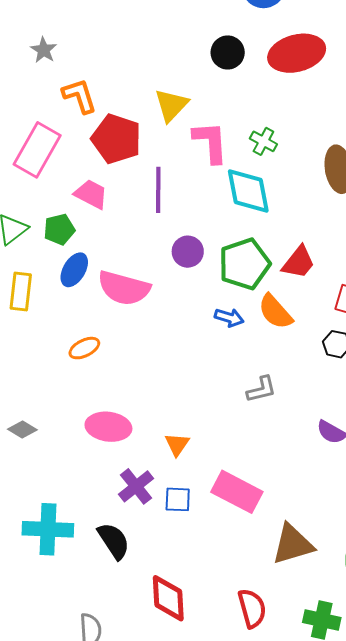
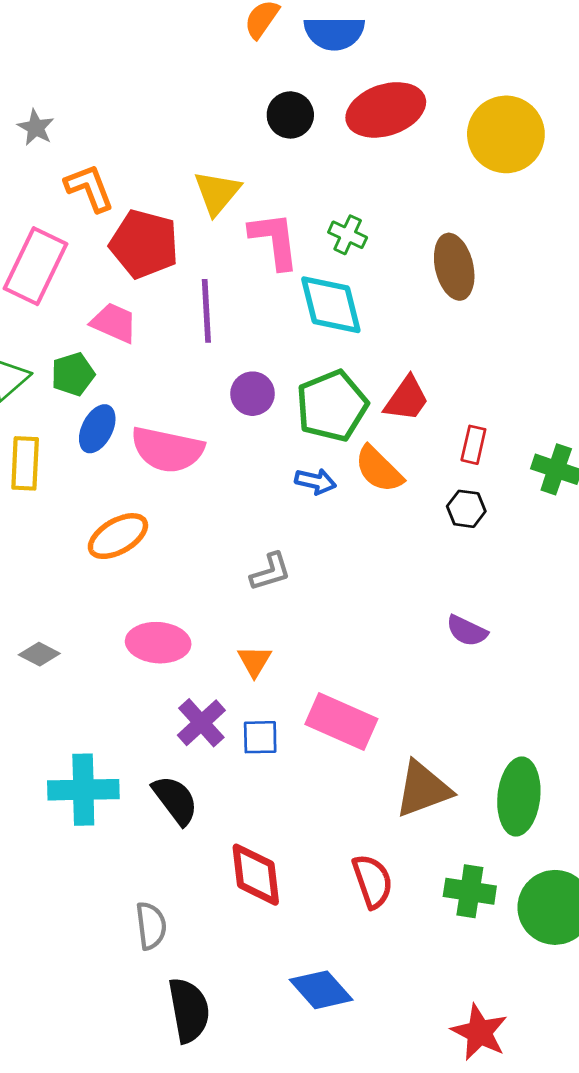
orange ellipse: (84, 348) -> (118, 536), size x1.4
gray L-shape: (261, 389) -> (270, 572), moved

